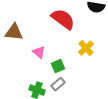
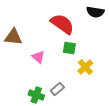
yellow cross: (86, 48) -> (85, 67), moved
green square: (58, 66) -> (69, 48), moved, turned 32

